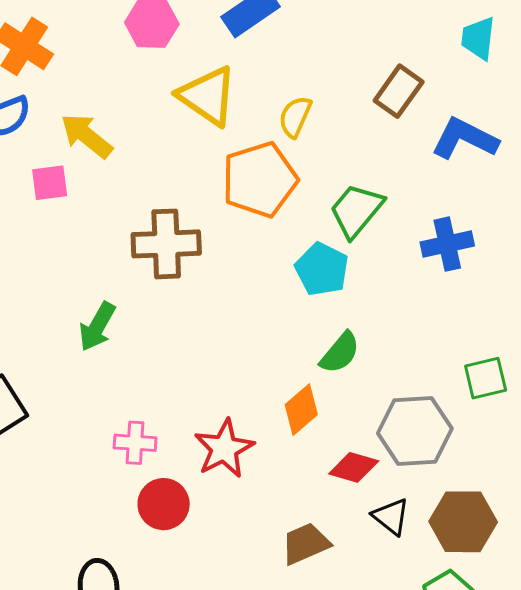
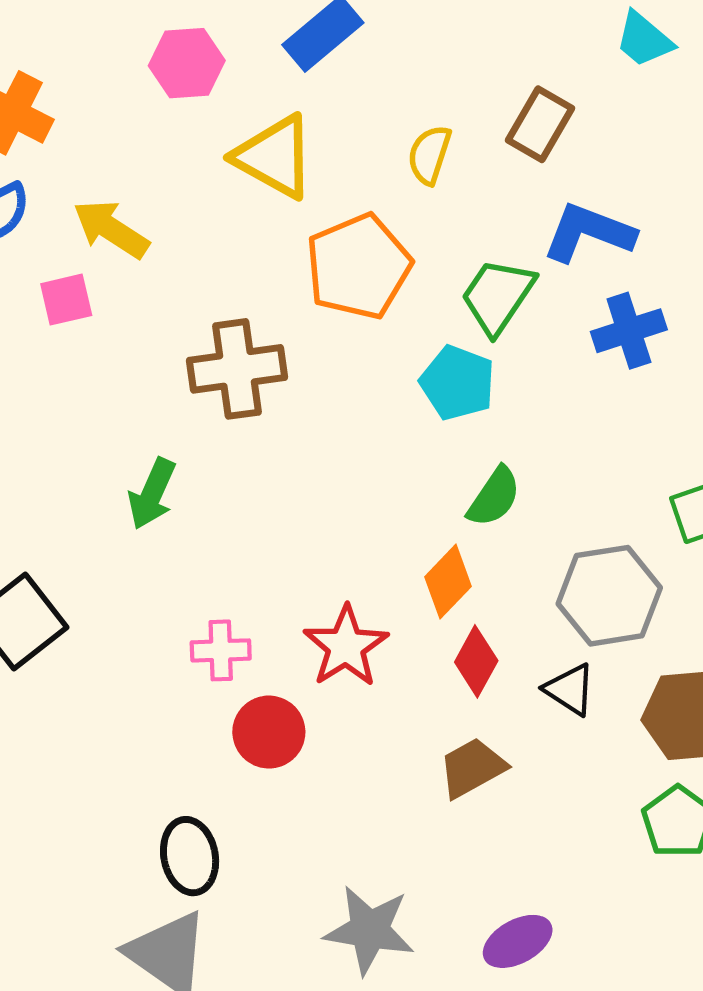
cyan trapezoid: (478, 38) -> (644, 39), turned -51
yellow semicircle: (295, 117) -> (429, 155), moved
blue L-shape: (465, 139) -> (589, 233), moved
red diamond: (354, 467) -> (476, 661), moved, turned -72
black triangle: (391, 517) -> (570, 689), moved

